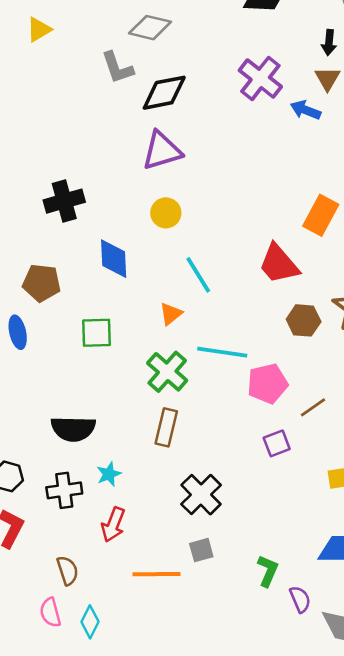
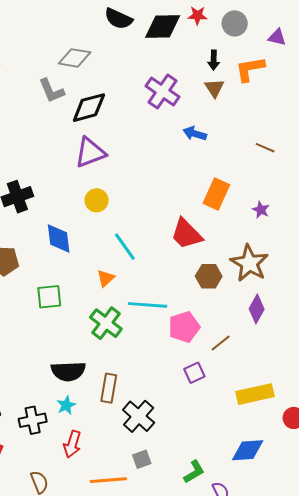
blue arrow: (306, 110) -> (195, 134), moved
brown rectangle: (166, 427) -> (109, 388), moved
black semicircle: (73, 429) -> (68, 371), moved
green L-shape: (268, 571) -> (194, 472), turned 40

